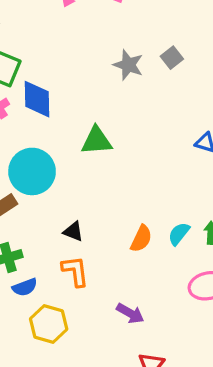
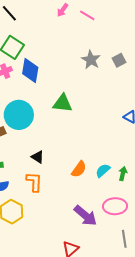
purple arrow: (130, 313) -> (85, 216), moved, size x1.4

